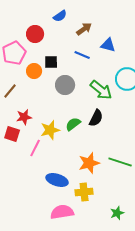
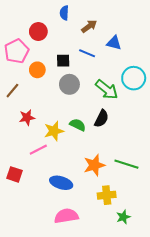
blue semicircle: (60, 16) -> (64, 13), turned 128
black square: (51, 62) -> (63, 61), moved
green semicircle: (73, 124) -> (78, 125), turned 63
red square: (12, 134) -> (15, 174), moved
pink line: (35, 148) -> (38, 150), turned 36
yellow cross: (84, 192) -> (107, 195), moved

